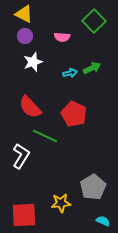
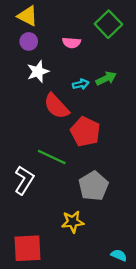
red semicircle: (30, 107) -> (56, 106), moved
gray pentagon: (93, 187) -> (93, 186), moved
yellow star: (61, 203) -> (73, 222), moved

